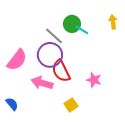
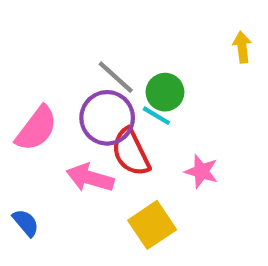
green circle: (72, 24) -> (165, 92), moved
cyan line: (82, 30) -> (156, 116), moved
yellow square: (71, 105) -> (152, 225), size x1.5

